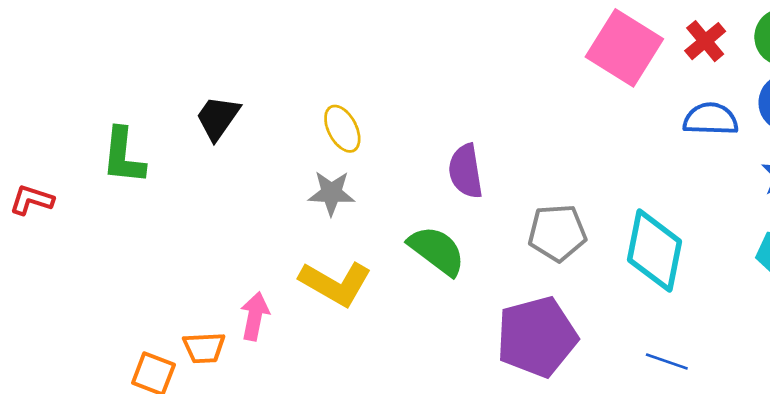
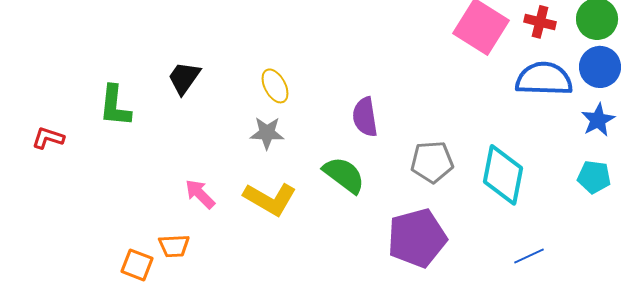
red cross: (705, 41) -> (540, 22), turned -36
blue semicircle: (711, 119) -> (544, 79), size x1.4
pink arrow: (255, 316) -> (200, 194), moved, turned -56
blue line: (667, 361) -> (529, 256), moved, turned -44

